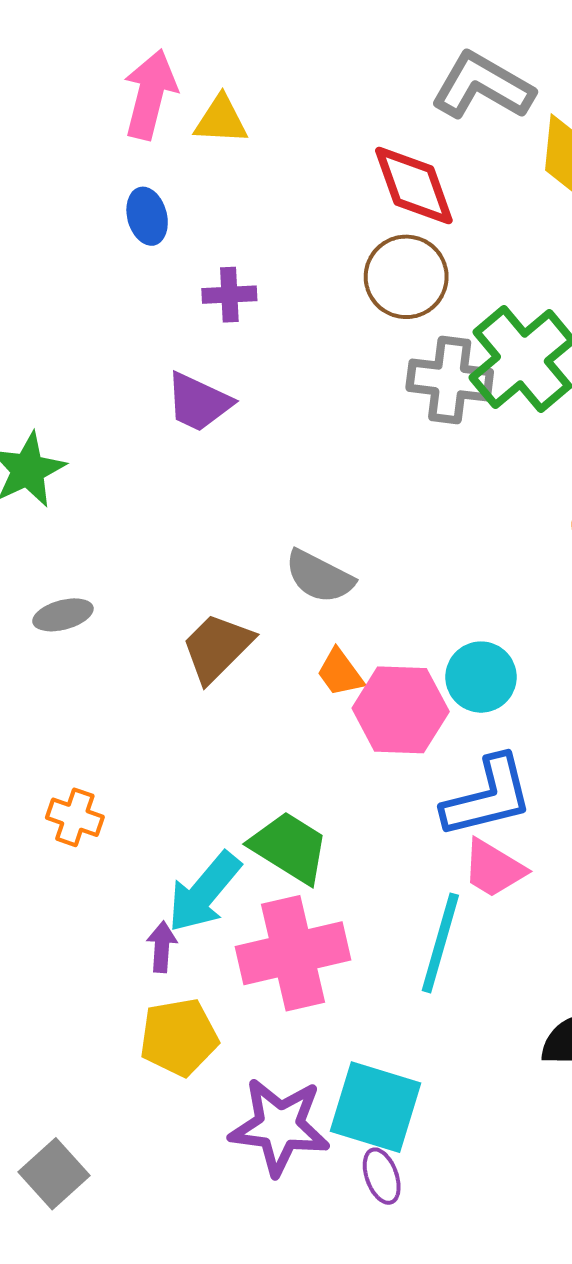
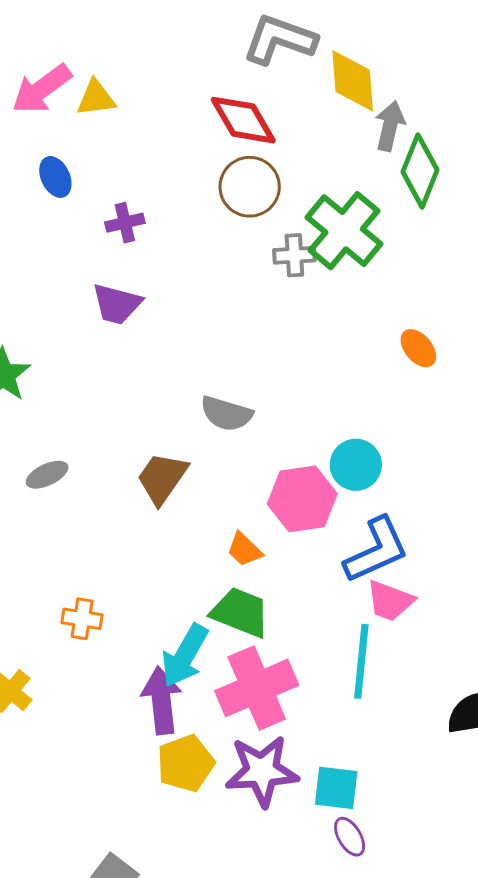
pink arrow: (150, 94) -> (42, 89), turned -130
gray cross: (450, 380) -> (294, 255), size x0.7
orange trapezoid: (340, 673) -> (244, 549), moved
purple arrow: (162, 947) -> (161, 701), size x1.8
cyan square: (375, 1107) -> (336, 788), size x0.7
purple star: (280, 1126) -> (262, 771), moved

